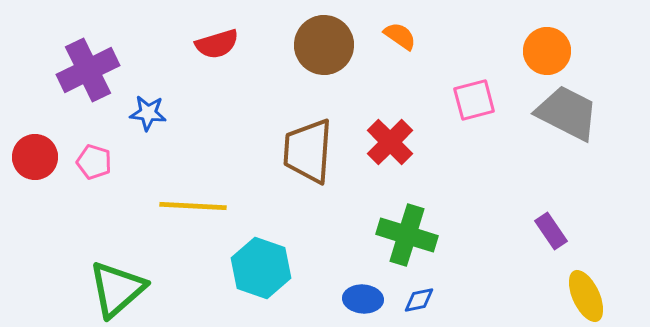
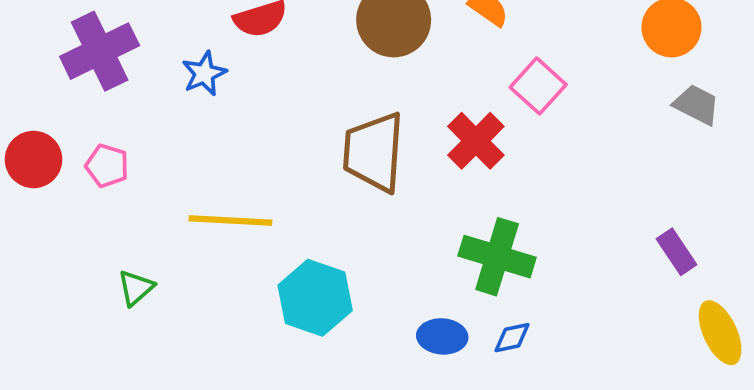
pink square: (474, 100) -> (538, 86), moved, turned -33
blue star: (148, 113) -> (204, 74), moved, turned -30
gray trapezoid: (567, 113) -> (696, 105), size x0.6
green triangle: (117, 289) -> (136, 288), moved, size x0.5

